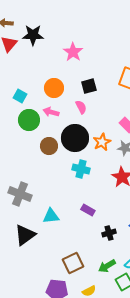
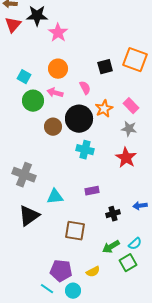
pink star: (73, 52) -> (58, 33), moved
black square: (89, 86) -> (105, 67), moved
orange star: (102, 142) -> (104, 109), moved
purple rectangle: (88, 210) -> (92, 191), turned -40
brown square: (73, 263) -> (75, 231), moved, turned 35

